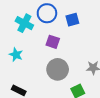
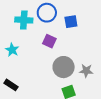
cyan cross: (24, 23) -> (24, 20), turned -30
gray circle: (58, 69) -> (64, 67), moved

